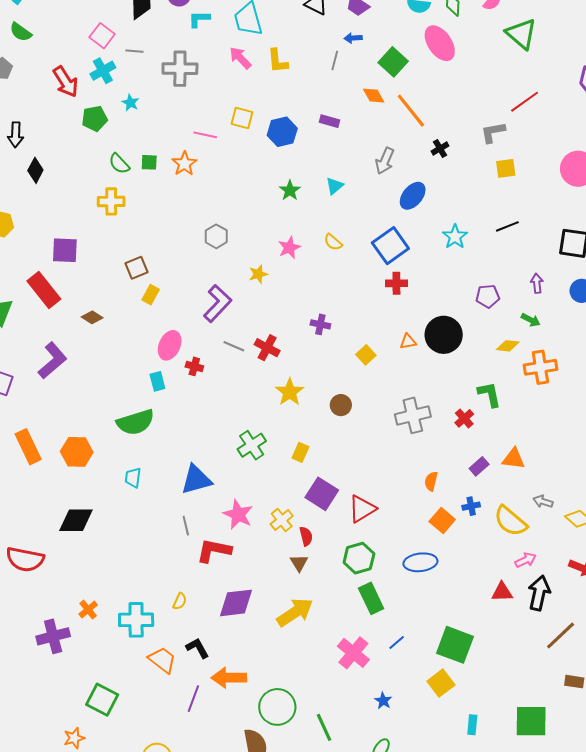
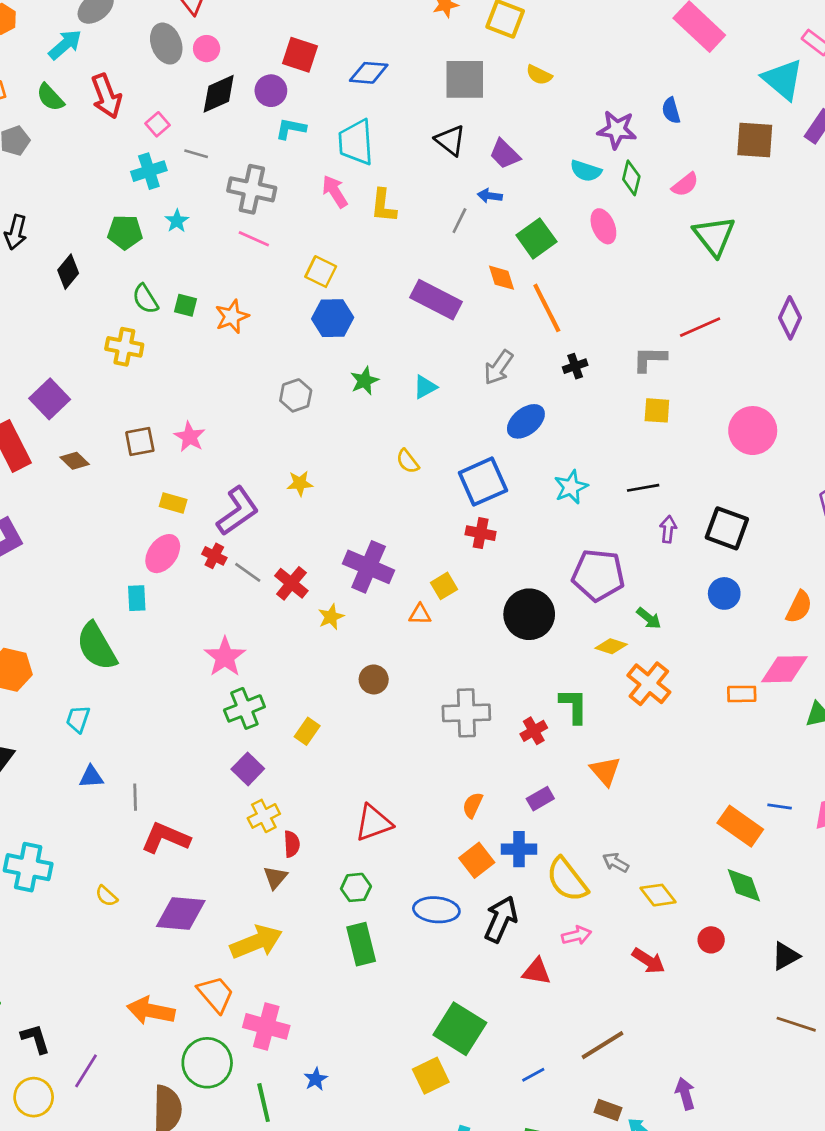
pink square: (102, 36) -> (158, 124), size x0.7
pink ellipse: (440, 43) -> (603, 226), size x0.7
red arrow: (66, 82) -> (106, 96), moved
purple rectangle: (330, 121) -> (436, 300), size x1.8
blue hexagon: (282, 132) -> (333, 318), moved
pink line: (205, 135) -> (254, 239), moved
black diamond: (35, 170) -> (68, 272), moved
gray hexagon: (216, 236) -> (296, 395), moved
pink star: (289, 248) -> (190, 437), moved, turned -30
purple square: (65, 250) -> (50, 399), turned 32
purple arrow: (537, 283) -> (668, 529), moved
yellow rectangle: (151, 295) -> (173, 503), moved, turned 66
purple pentagon: (488, 296) -> (598, 575), size x1.6
brown diamond: (92, 317) -> (75, 461), moved
purple cross: (320, 324) -> (369, 567), size x1.8
orange triangle: (408, 342) -> (420, 614), moved
yellow square: (366, 355) -> (444, 586), moved
red cross: (194, 366) -> (214, 556), moved
orange cross: (540, 367) -> (649, 684), turned 36
yellow star: (290, 392) -> (331, 617), moved, size x0.7
green semicircle: (136, 422) -> (97, 646), turned 66
orange triangle: (514, 459) -> (605, 771), moved, turned 30
blue triangle: (196, 480) -> (91, 777), moved, size x0.6
purple square: (322, 494) -> (248, 769), moved, size x0.7
blue cross: (471, 506) -> (519, 849), size x1.4
pink star: (238, 514) -> (225, 657), moved
green hexagon: (359, 558) -> (356, 887), size x0.7
black arrow: (539, 593) -> (501, 919), moved
yellow semicircle: (180, 601) -> (106, 896), turned 96
cyan cross: (136, 620) -> (28, 867), moved
blue line: (397, 642) -> (533, 1075), moved
black L-shape: (197, 648) -> (35, 1039), moved
pink cross: (353, 653) -> (266, 1026), moved, turned -36
orange trapezoid: (162, 660) -> (216, 994), moved
purple line: (193, 699) -> (86, 1071), moved
blue star: (383, 701) -> (316, 1079), moved

